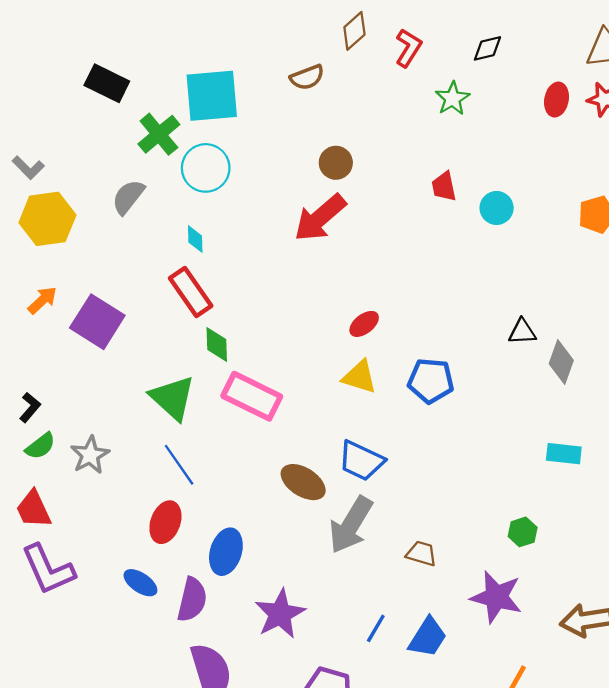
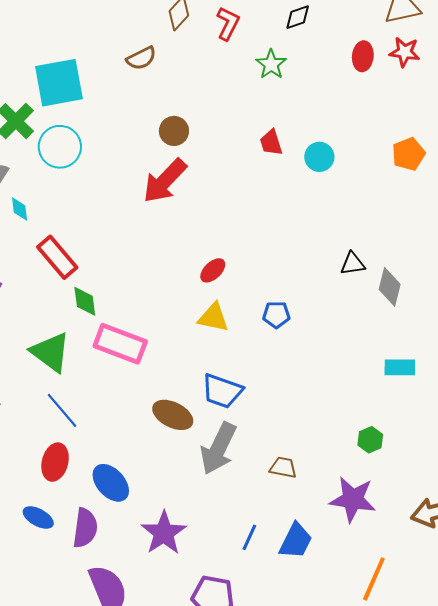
cyan diamond: (195, 239) -> (20, 209), moved
blue pentagon: (431, 381) -> (276, 315), size x0.7
blue ellipse: (226, 552) -> (111, 483), turned -54

